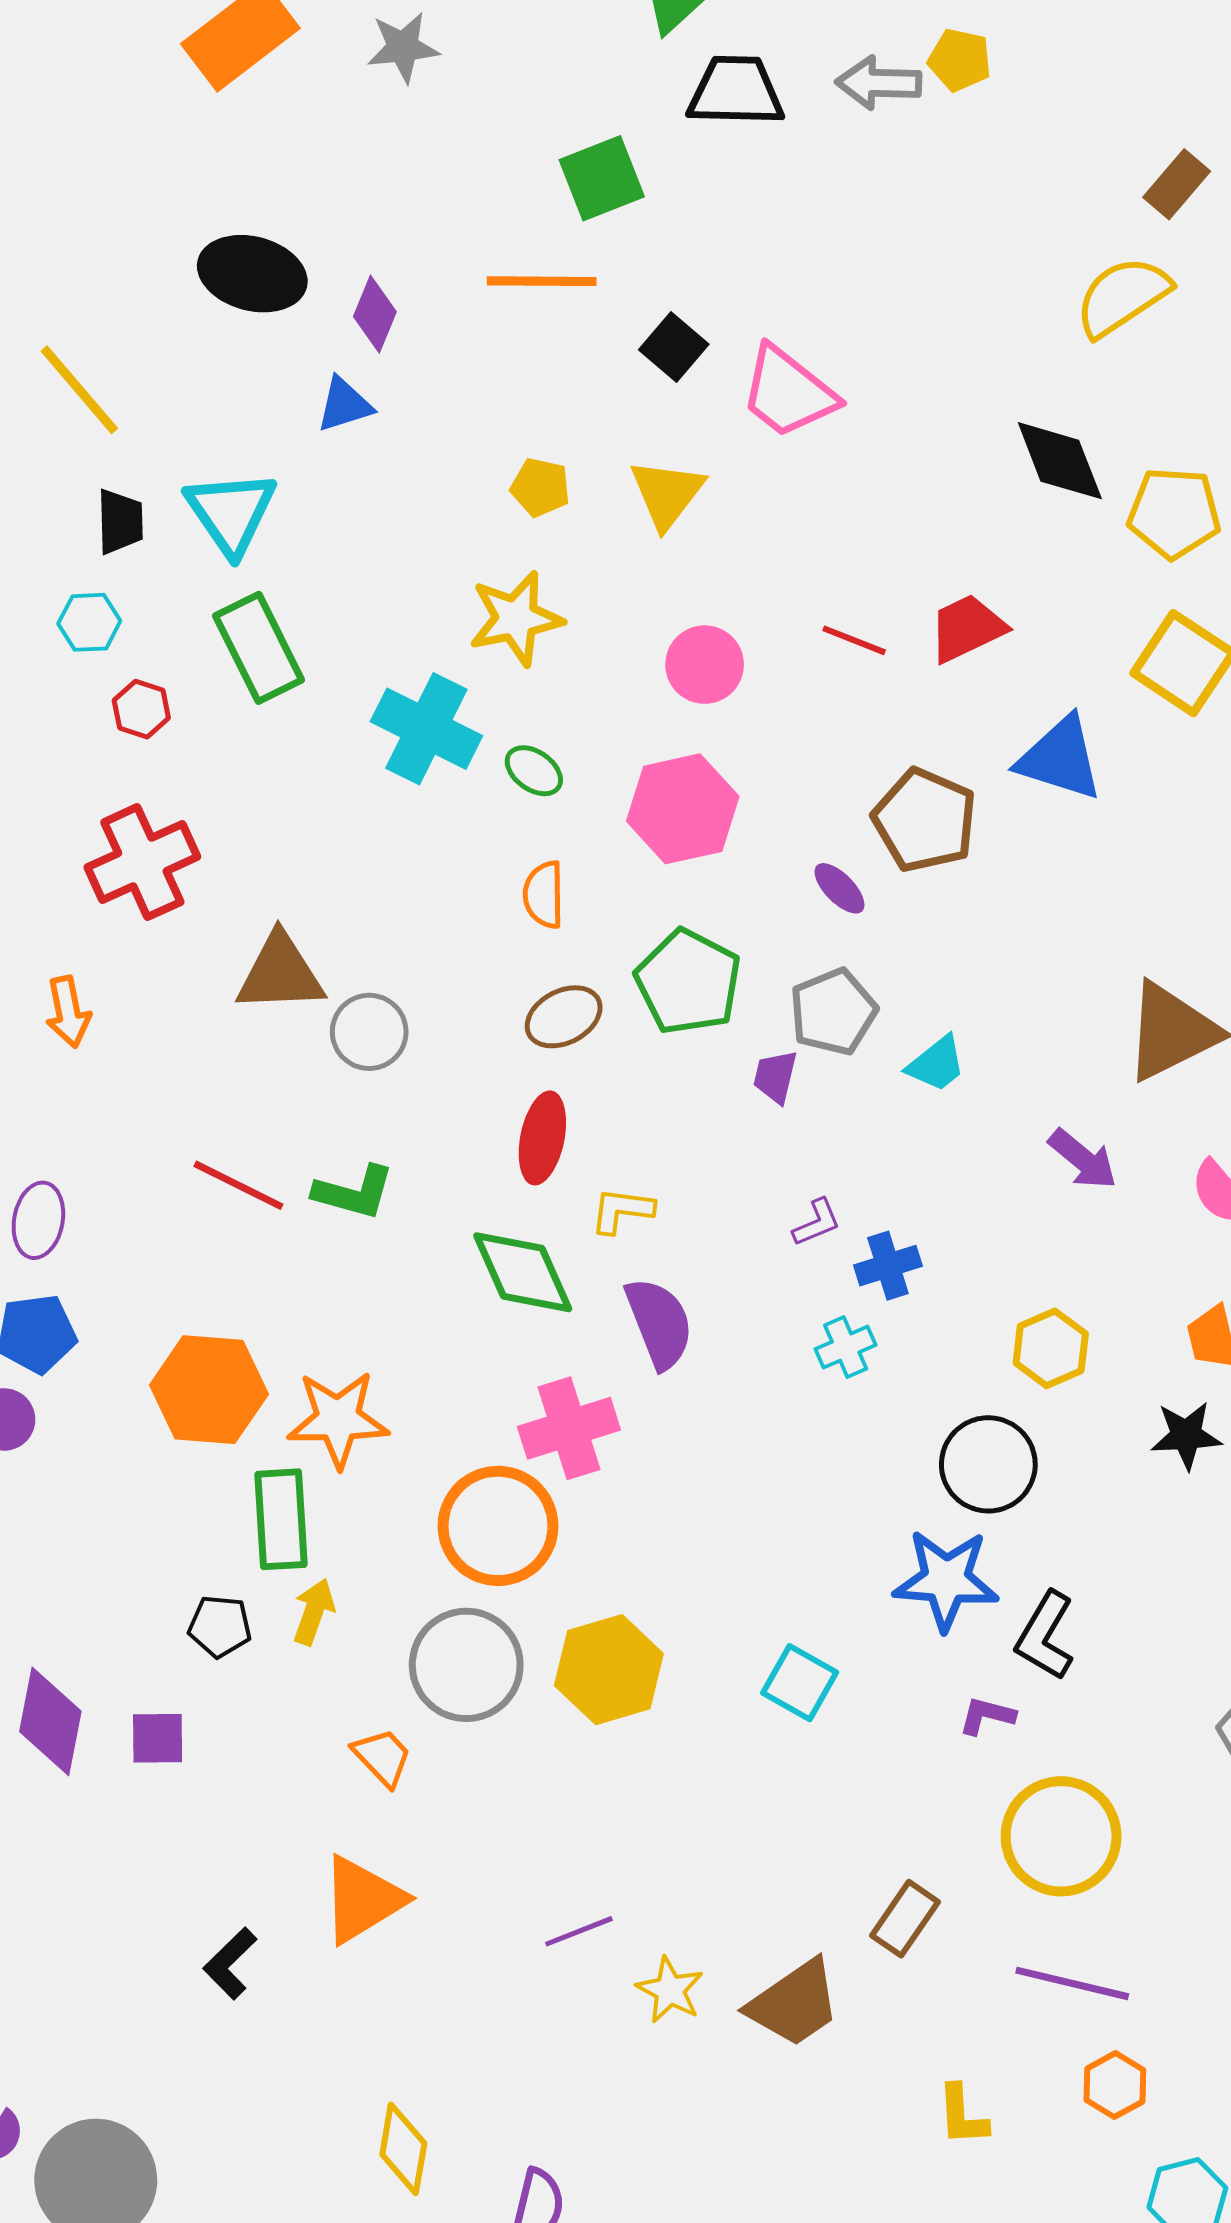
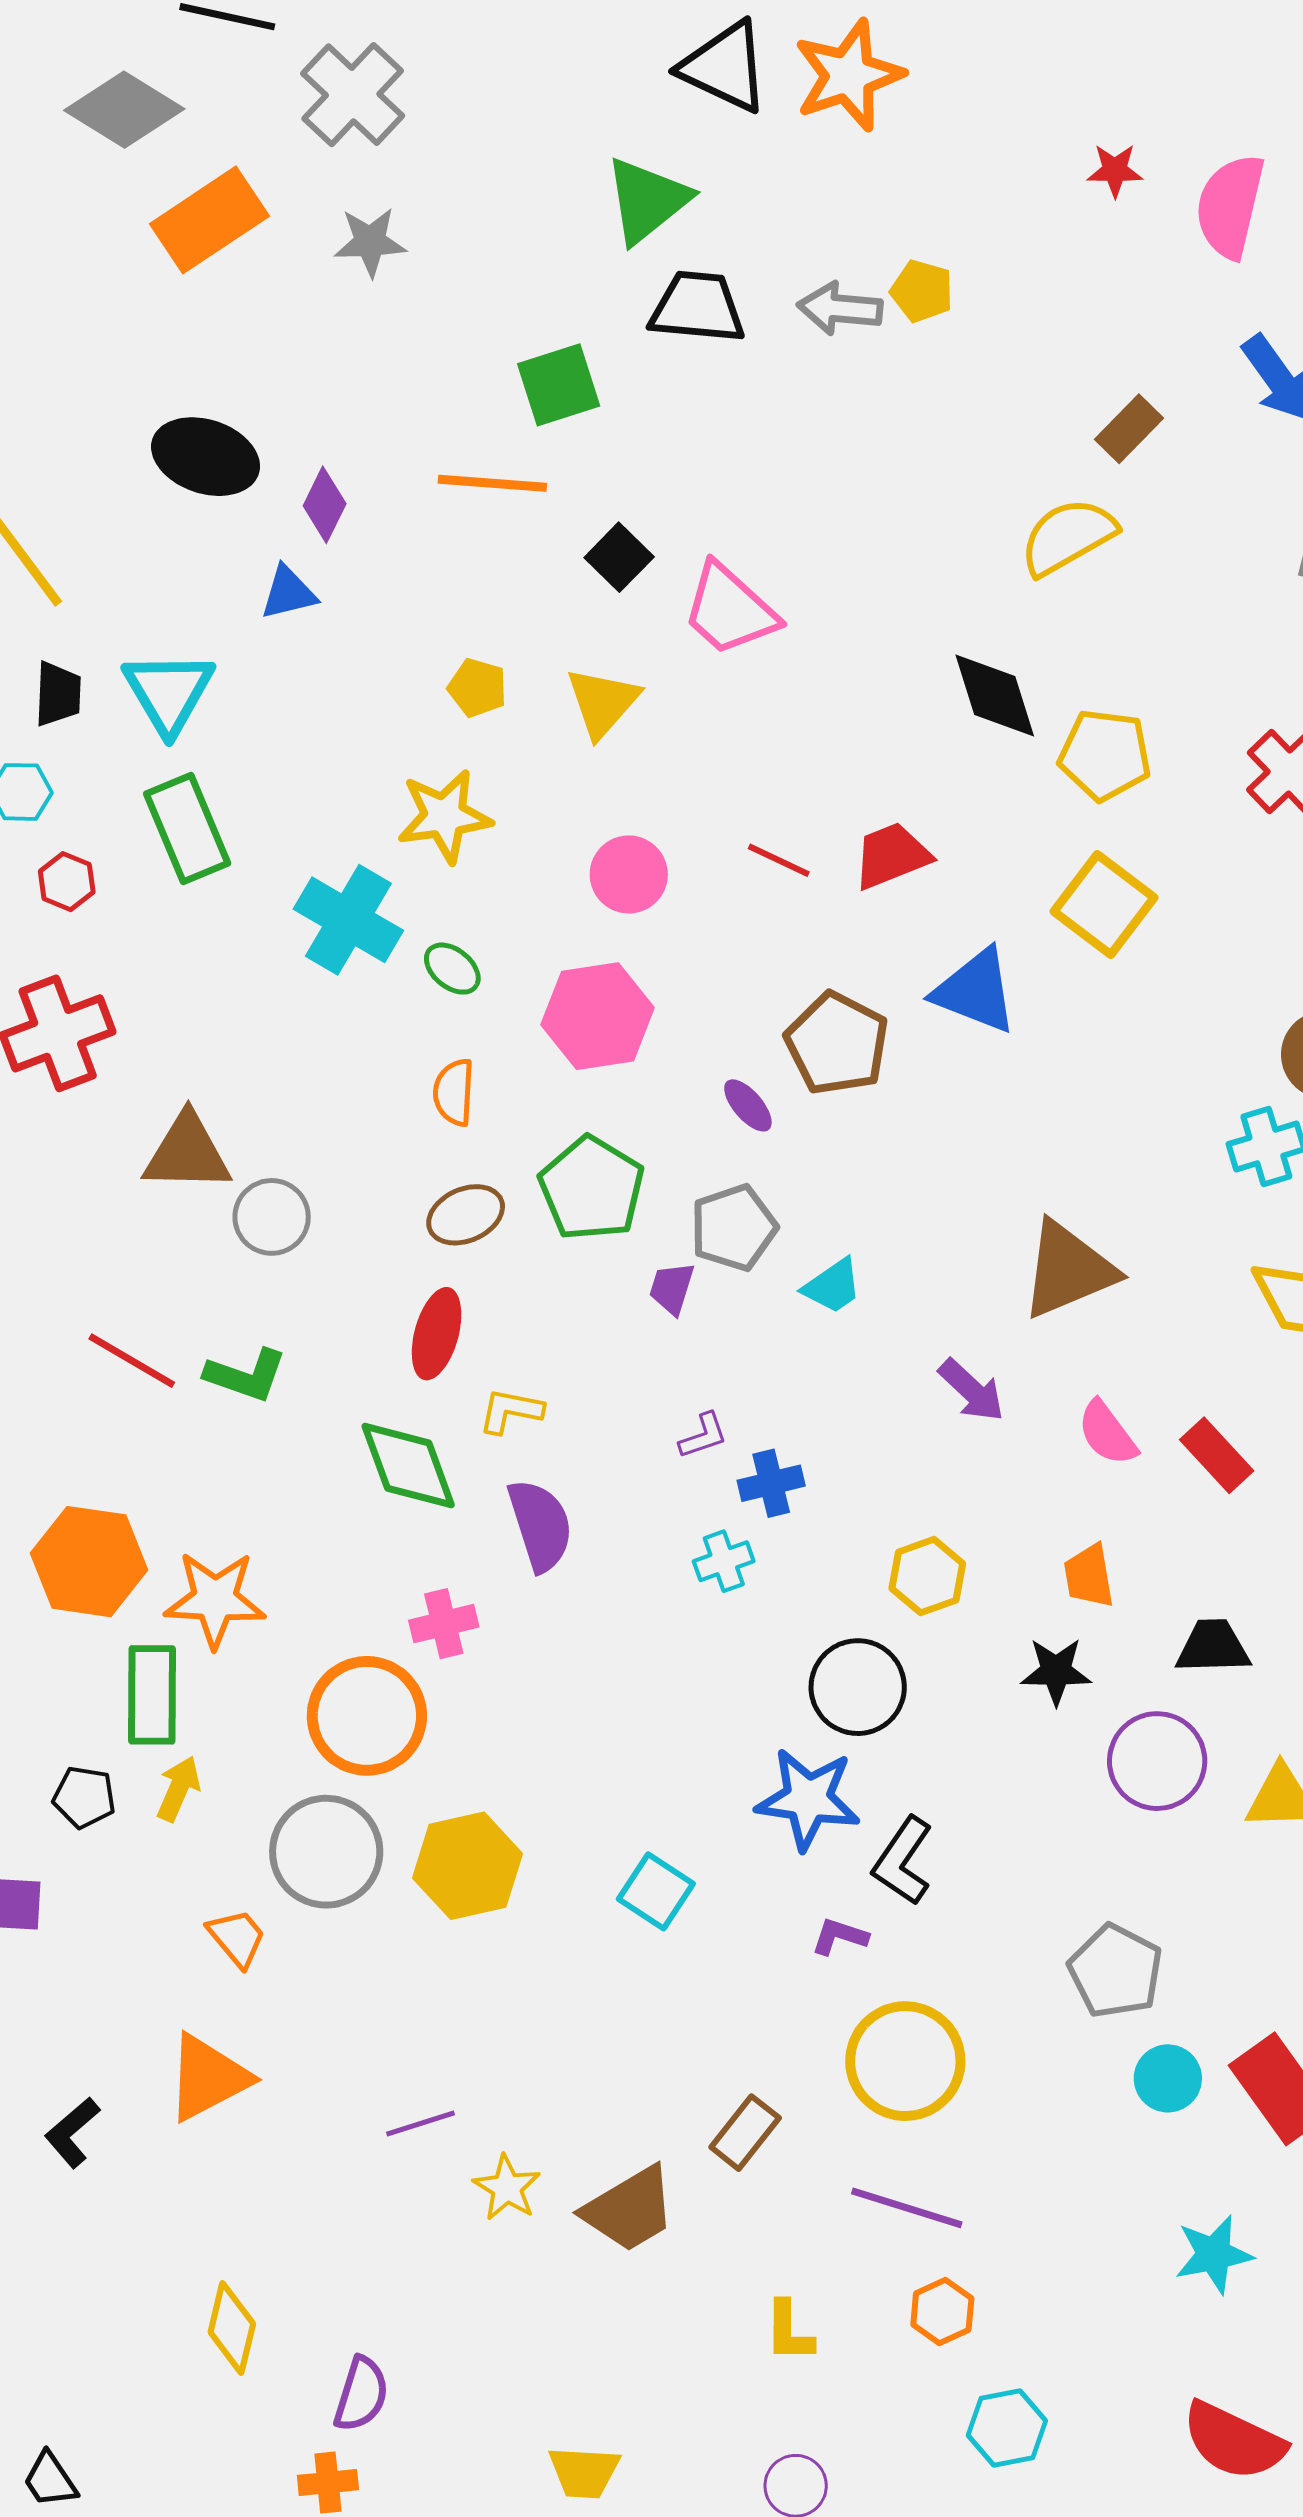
pink cross: (569, 1428) -> (444, 1624), size x0.7

